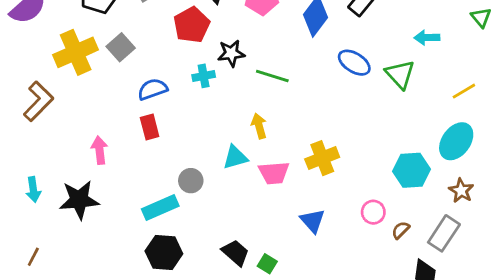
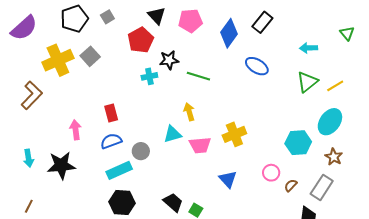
green triangle: (400, 74) -> (307, 82), moved, turned 35
blue semicircle: (153, 89) -> (111, 141), moved

